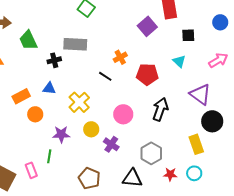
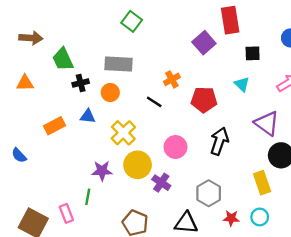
black cross: (54, 60) -> (81, 83), moved
orange circle: (35, 114) -> (110, 92), moved
yellow circle: (91, 129) -> (138, 165), size x1.5

